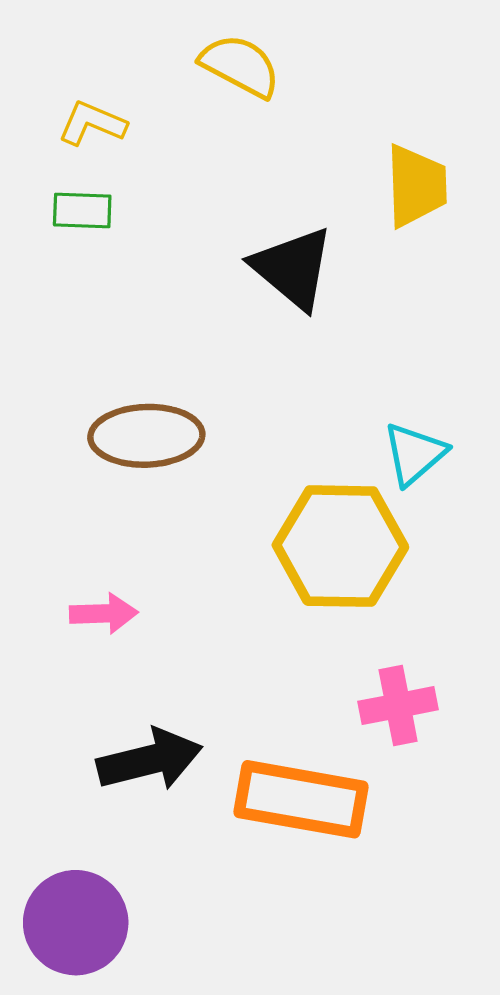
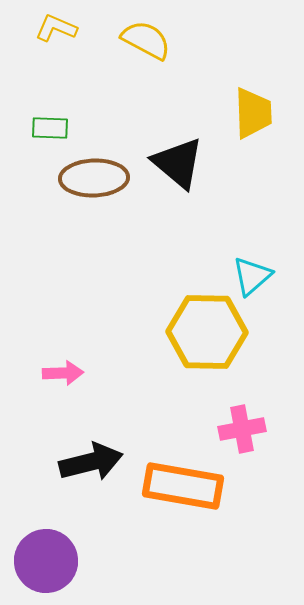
yellow L-shape: (92, 123) -> (56, 28), moved
brown ellipse: (146, 436) -> (94, 178), moved

